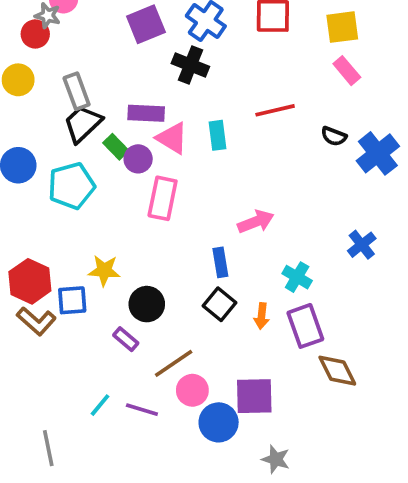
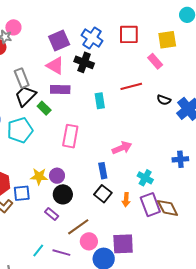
pink rectangle: (347, 71) -> (155, 61), moved
pink triangle: (172, 138) -> (55, 66), moved
purple circle: (138, 159) -> (57, 176), moved
blue cross: (362, 245) -> (180, 159), turned 35
brown diamond: (337, 371) -> (168, 208), moved

